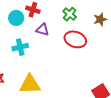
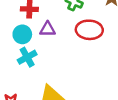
cyan circle: (16, 18) -> (22, 34), moved

